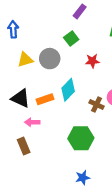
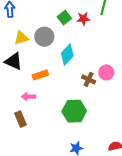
red star: (92, 61) -> (83, 19), moved
cyan diamond: (68, 90) -> (67, 55), moved
black triangle: (21, 98) -> (14, 61), moved

